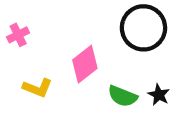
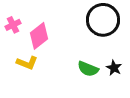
pink diamond: (85, 64) -> (39, 36), moved

